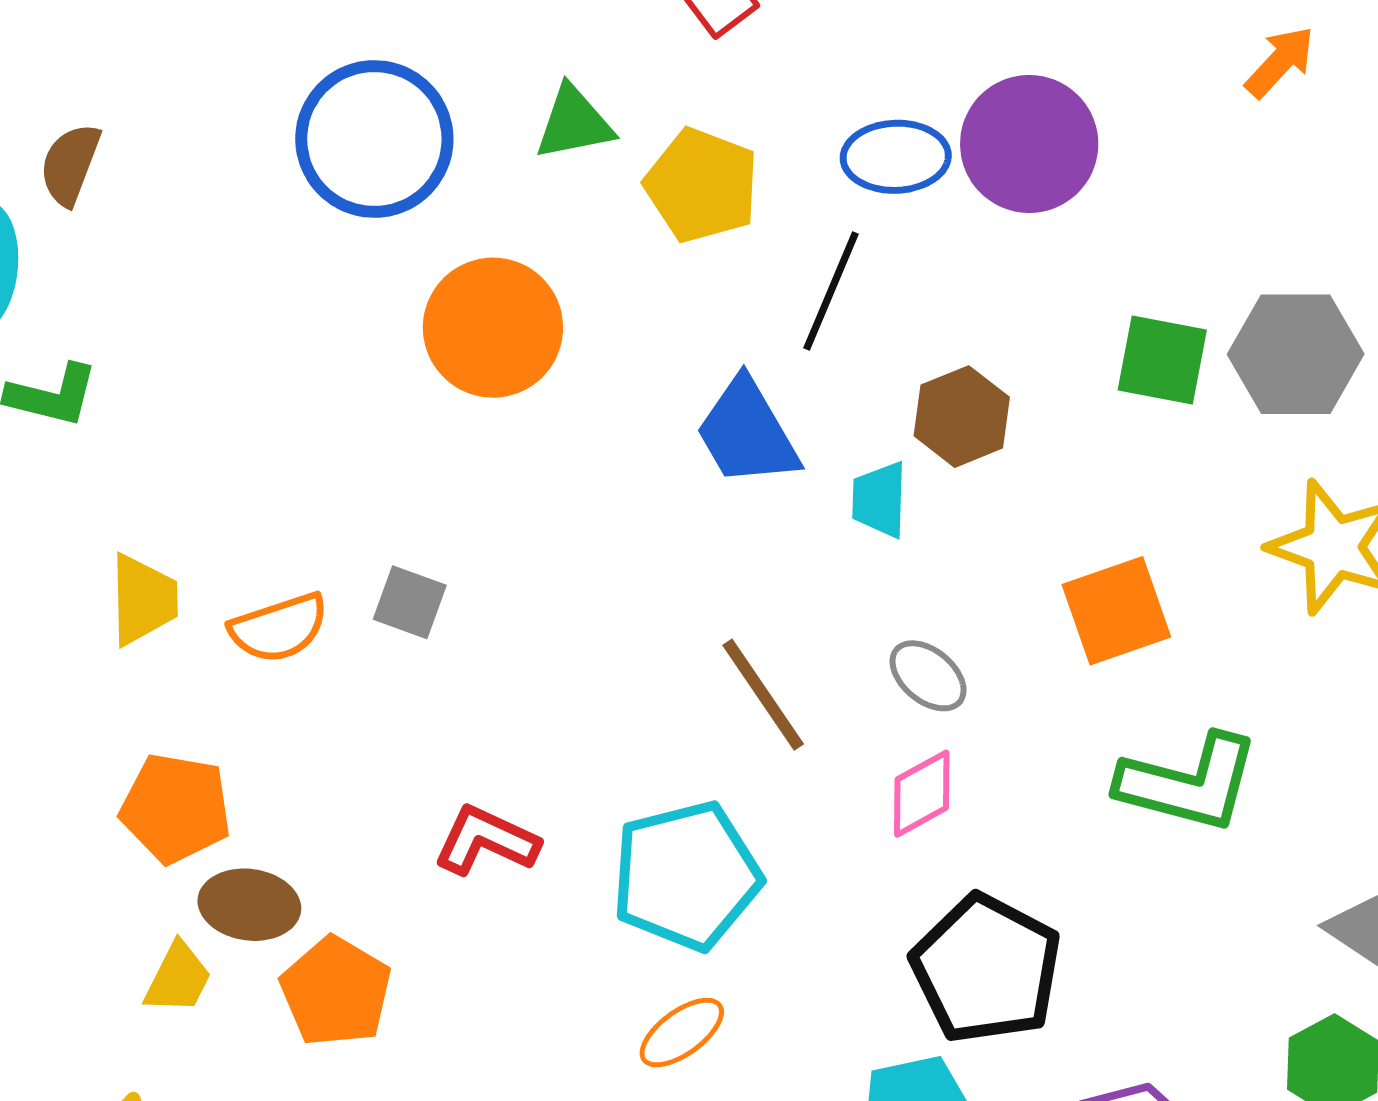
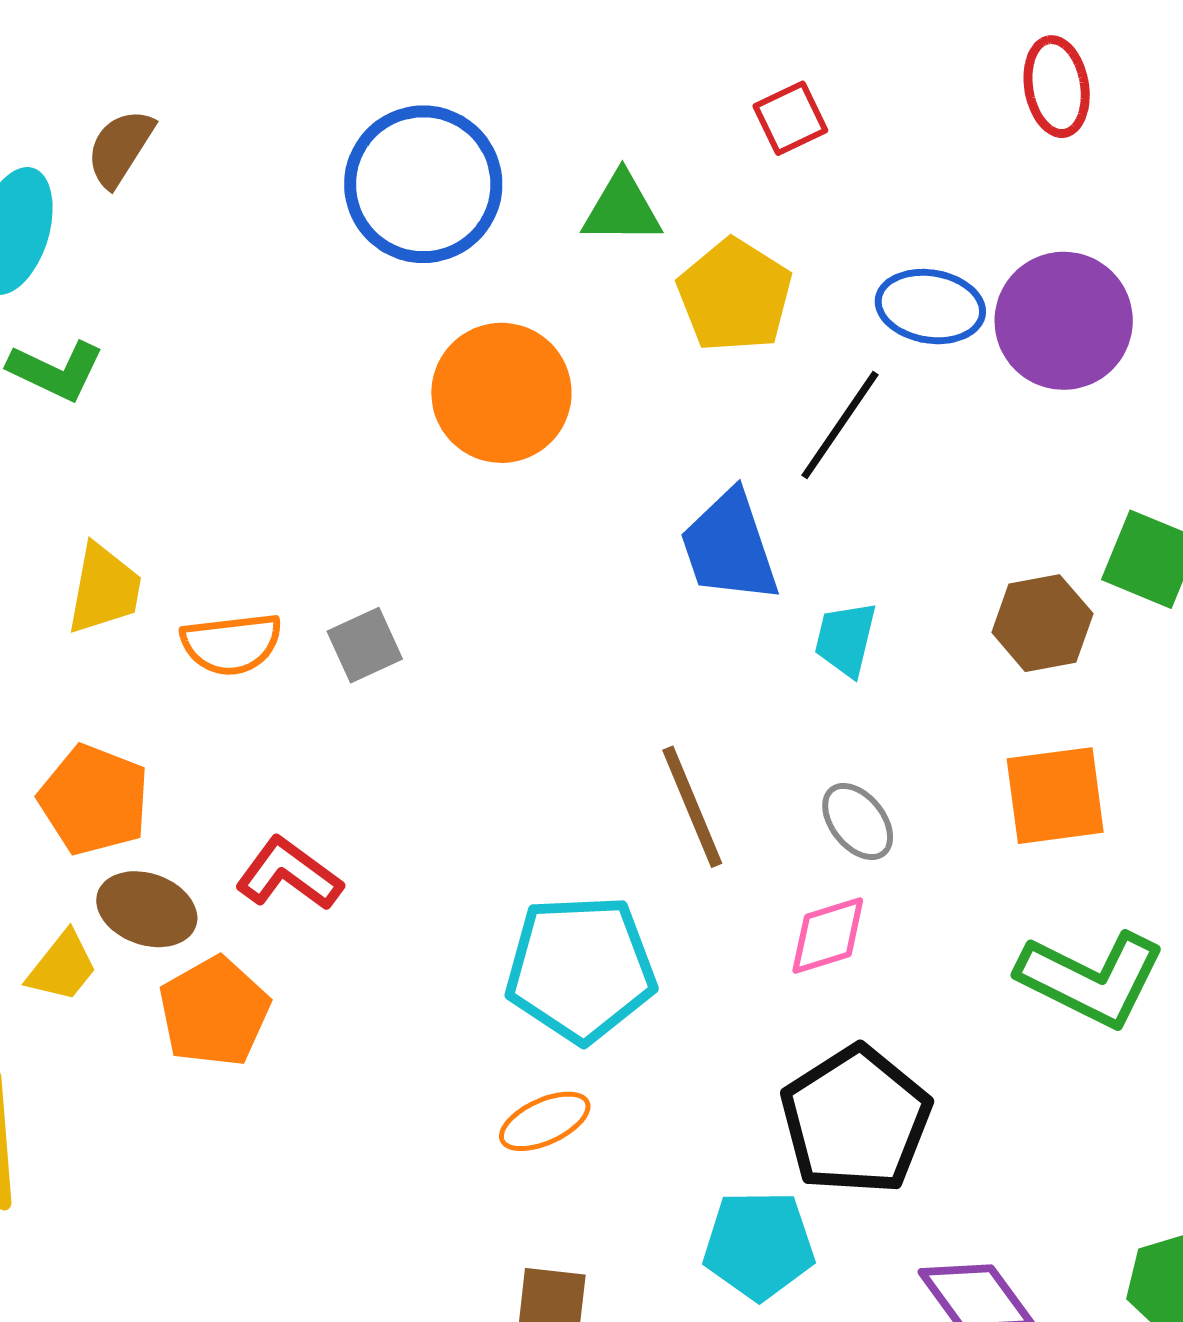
brown hexagon: (962, 417) -> (1042, 623), moved
gray square: (410, 602) -> (365, 645), turned 34
red L-shape: (486, 841) -> (289, 874), moved

